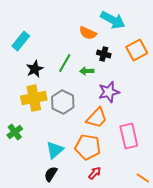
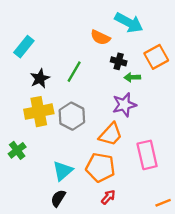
green arrow: (87, 71) -> (132, 77), moved
orange line: (143, 178) -> (163, 203), turned -56

